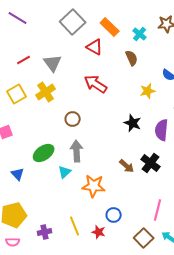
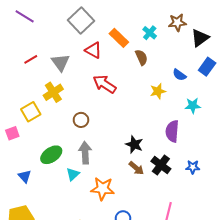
orange rectangle: (110, 27) -> (119, 38), moved
red triangle: (95, 47) -> (93, 50), moved
yellow square: (17, 94) -> (31, 112), moved
black star: (133, 123) -> (134, 145), moved

